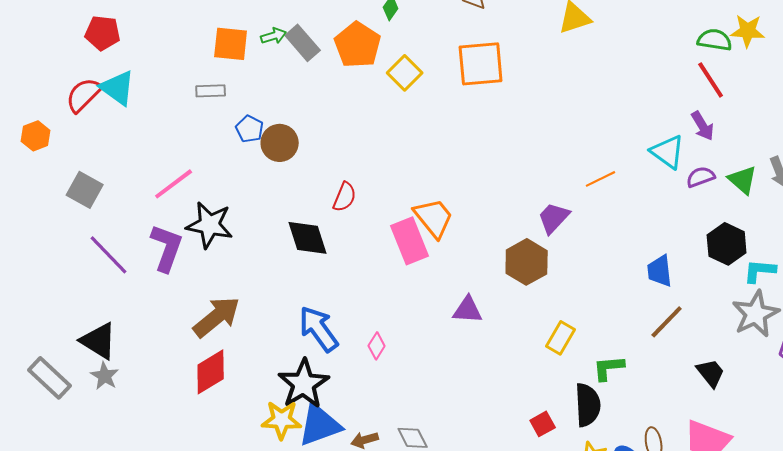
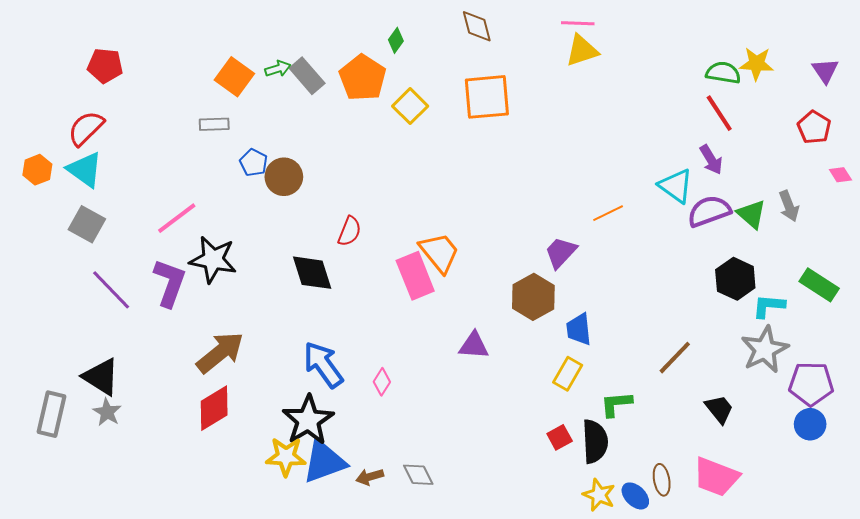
orange square: (231, 44) -> (234, 77), turned 30
cyan triangle: (118, 88) -> (85, 170), moved
purple semicircle: (701, 177) -> (709, 211), size x1.5
blue trapezoid: (660, 271) -> (579, 329), moved
gray rectangle: (50, 378) -> (52, 414), turned 60
red square: (543, 424) -> (560, 437), moved

